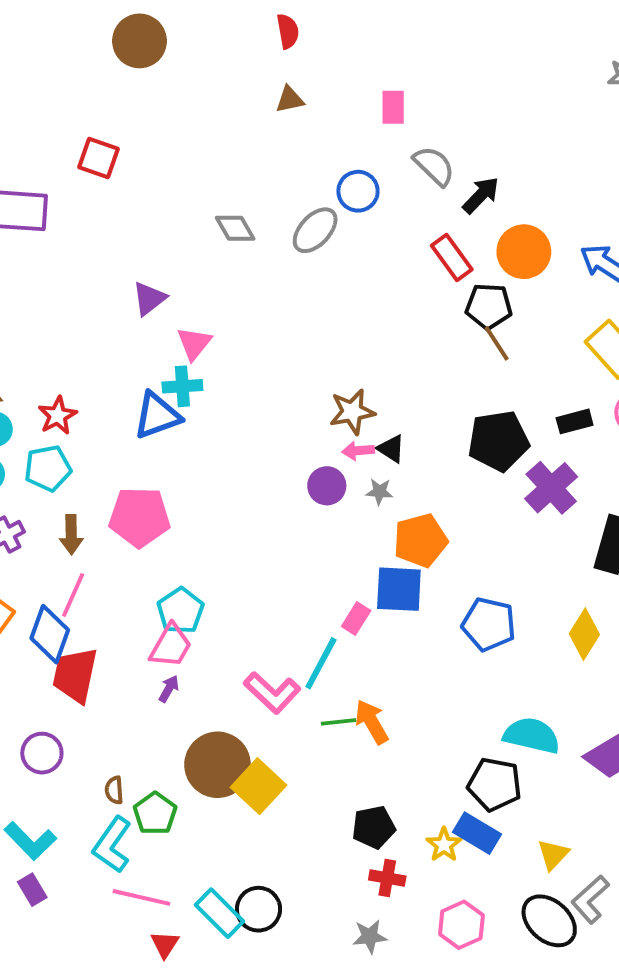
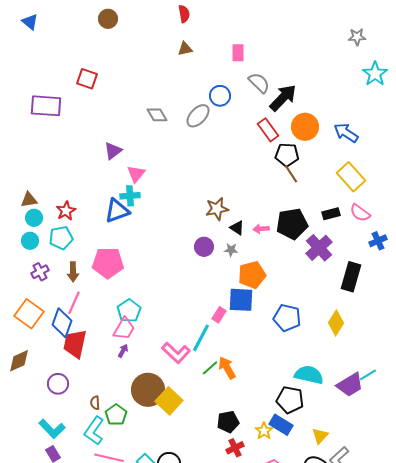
brown circle: (139, 41) -> (108, 19), size x0.7
black arrow: (481, 195) -> (283, 98), size x1.4
pink arrow: (358, 451) -> (261, 229), moved
green line: (338, 722) -> (210, 368), turned -36
red cross: (387, 878) -> (235, 448), turned -36

